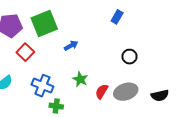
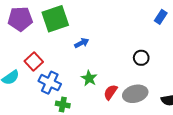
blue rectangle: (117, 17) -> (161, 17), moved
red square: (25, 52) -> (34, 62), moved

